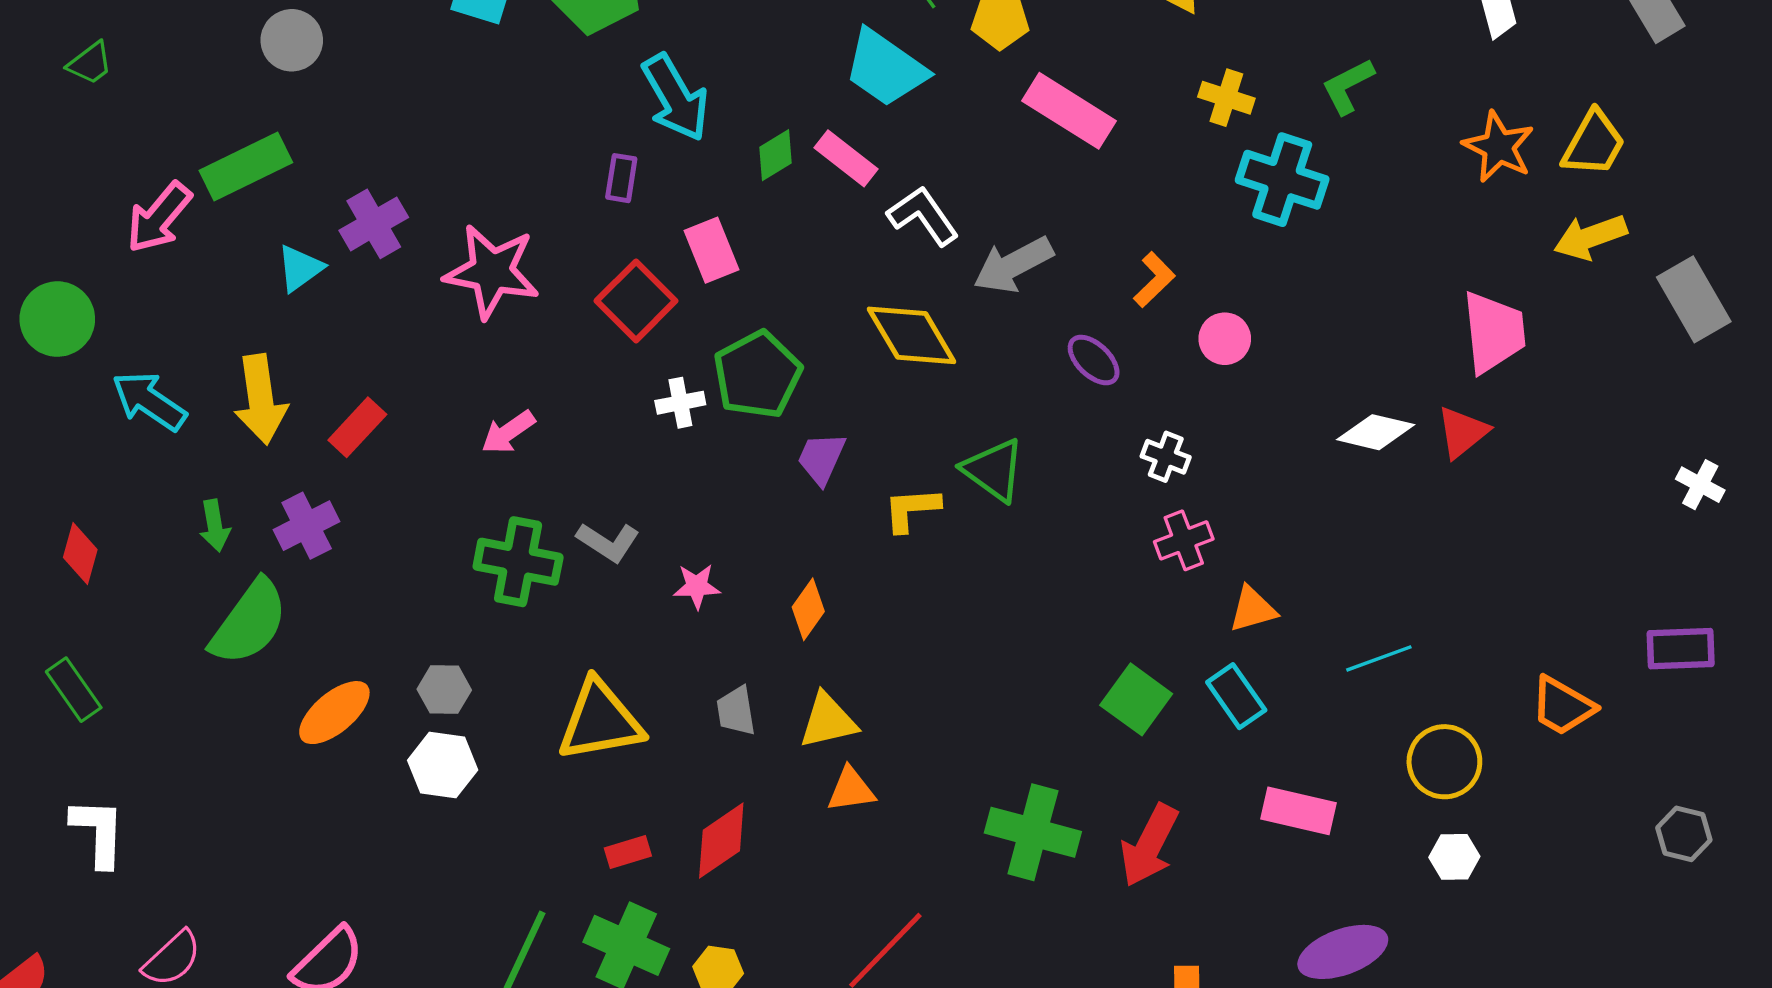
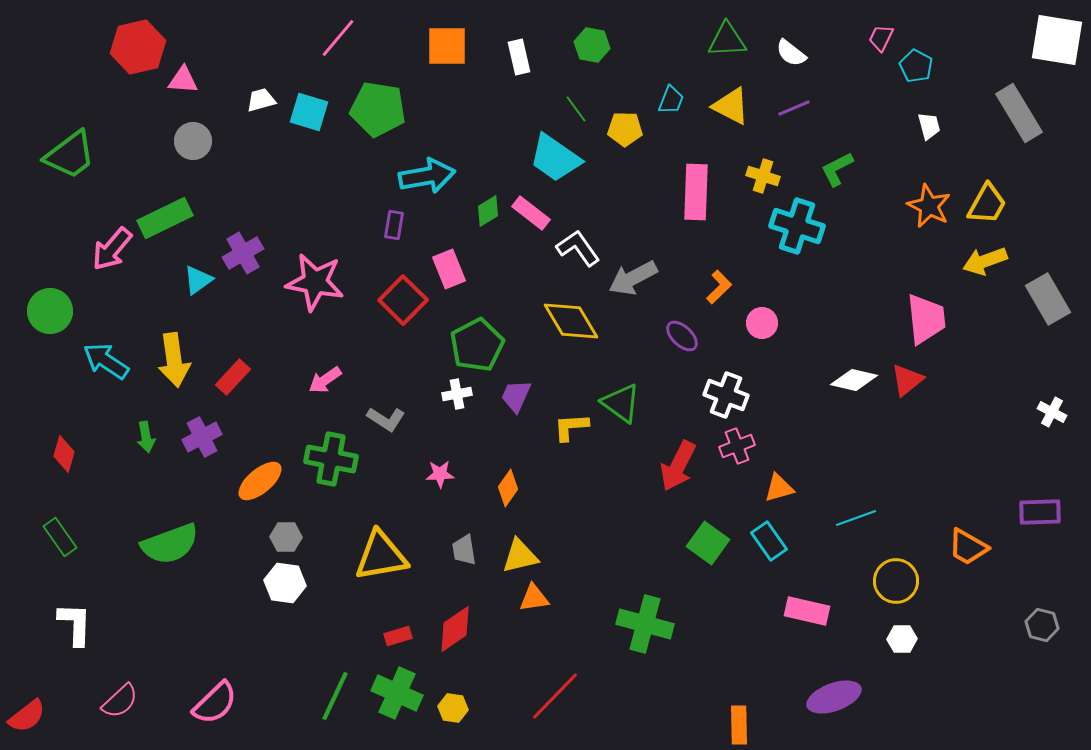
green trapezoid: (90, 63) -> (70, 155), size x1.8
cyan arrow: (675, 98) -> (427, 176), turned -70
pink rectangle: (1069, 111) -> (696, 192), moved, turned 60
white cross: (680, 403) -> (457, 394), moved
white cross: (1166, 457) -> (726, 395), size x1.5
gray L-shape: (608, 542) -> (386, 419), moved
green semicircle: (249, 622) -> (170, 544), moved, turned 34
orange ellipse: (334, 713) -> (260, 481), moved
red arrow: (1149, 845) -> (678, 466), moved

